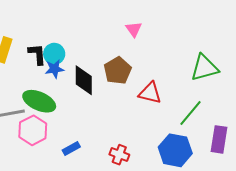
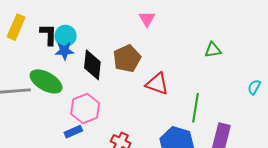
green triangle: (205, 68) -> (213, 50), moved, size x0.6
green line: (190, 113) -> (195, 108), turned -36
pink hexagon: (33, 130) -> (85, 108), moved

